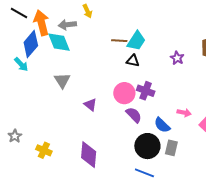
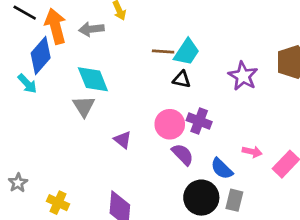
cyan diamond: (59, 42) -> (93, 79), moved
purple star: (177, 58) -> (243, 76), size x1.5

